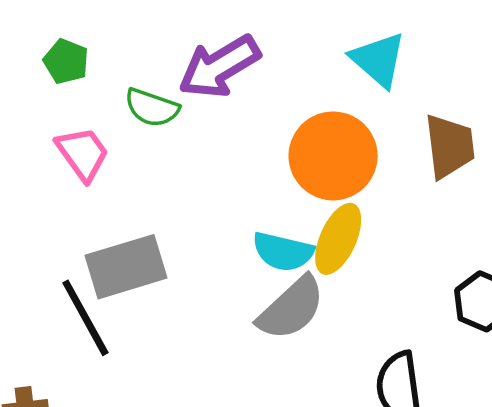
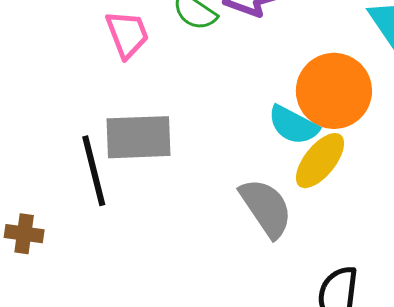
cyan semicircle: (283, 252) -> (293, 125), moved
gray semicircle: (291, 308) -> (266, 208), turned -96

